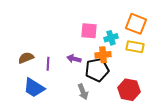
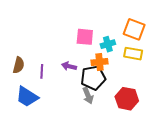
brown semicircle: (26, 58) -> (19, 65), turned 126
gray arrow: (83, 92) -> (88, 96), moved

